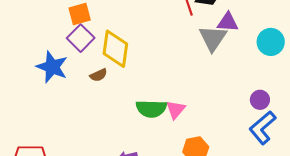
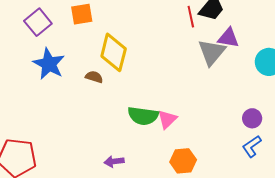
purple square: (81, 38) -> (38, 22), moved
brown semicircle: (99, 75) -> (94, 77), turned -144
blue L-shape: (263, 128) -> (252, 146), size x0.7

